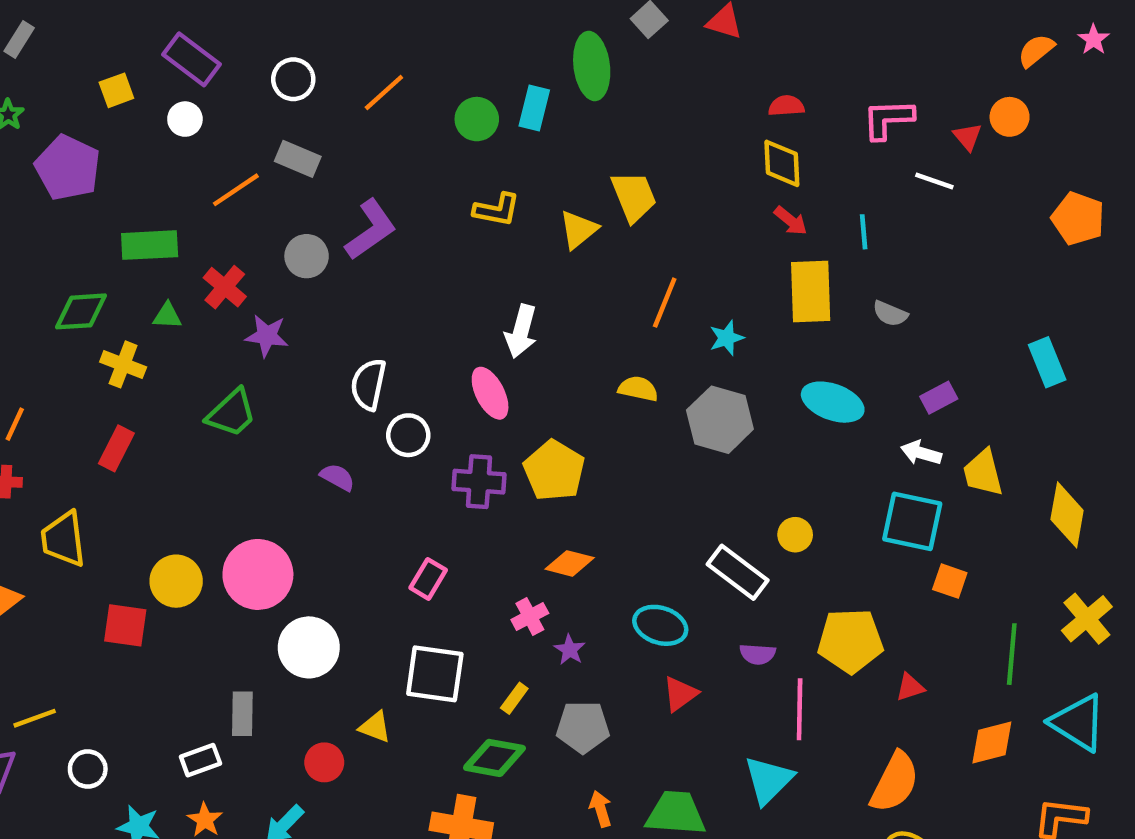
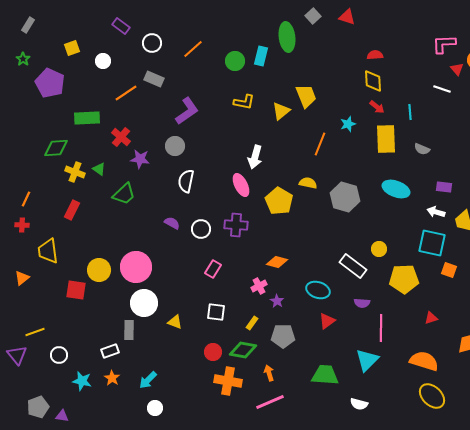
purple rectangle: (192, 59) -> (121, 26), moved, size x0.7
pink L-shape: (888, 119) -> (444, 44), moved
gray circle: (307, 256) -> (175, 146), moved
green triangle: (167, 316) -> (99, 169), moved, turned 32
cyan star: (727, 338) -> (348, 124), moved
purple rectangle: (939, 398) -> (444, 187), turned 35
white circle: (408, 435) -> (201, 229), moved
yellow pentagon: (554, 471) -> (279, 201), moved
yellow pentagon: (850, 641) -> (404, 279), moved
white circle: (309, 647) -> (144, 303), moved
white square: (435, 674) -> (216, 312), size x0.7
yellow triangle: (375, 727) -> (175, 322), moved
red circle: (324, 762) -> (213, 352), moved
orange semicircle: (895, 782) -> (424, 361), turned -100
orange arrow: (601, 809) -> (269, 373), moved

